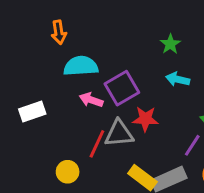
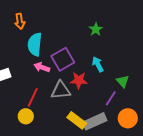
cyan semicircle: (81, 66) -> (35, 44), turned -80
cyan arrow: (178, 79) -> (98, 64), moved, turned 49
red line: (97, 144) -> (33, 97), moved

